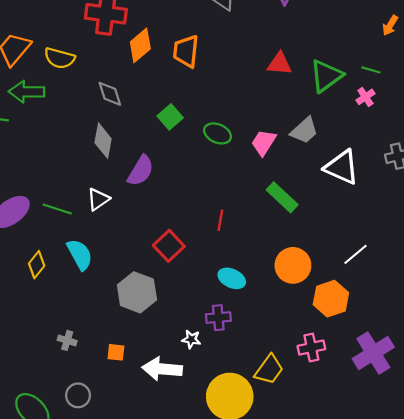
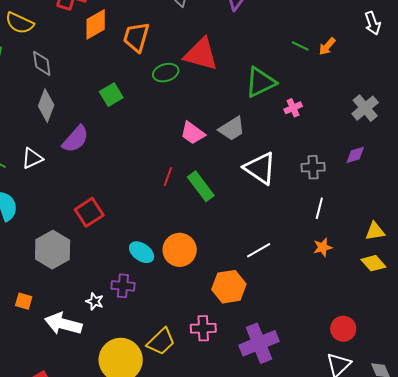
red triangle: (280, 64) -> (201, 54), moved, size x1.5
green line: (371, 70) -> (300, 46), moved
gray diamond: (110, 94) -> (42, 63), moved
green ellipse: (218, 133) -> (166, 73), moved, turned -50
pink trapezoid: (264, 142) -> (193, 133), turned -96
red line: (220, 220) -> (168, 177), moved
orange circle: (293, 265) -> (180, 250), moved

